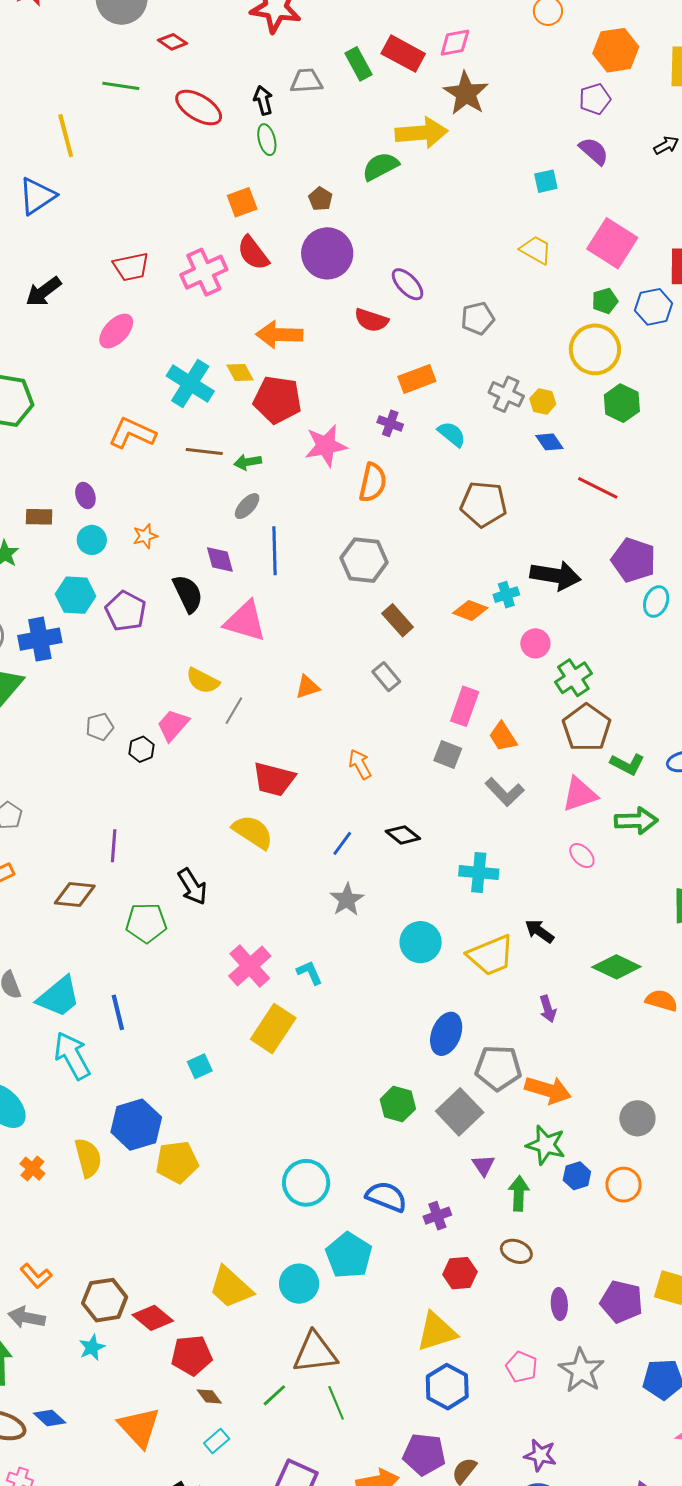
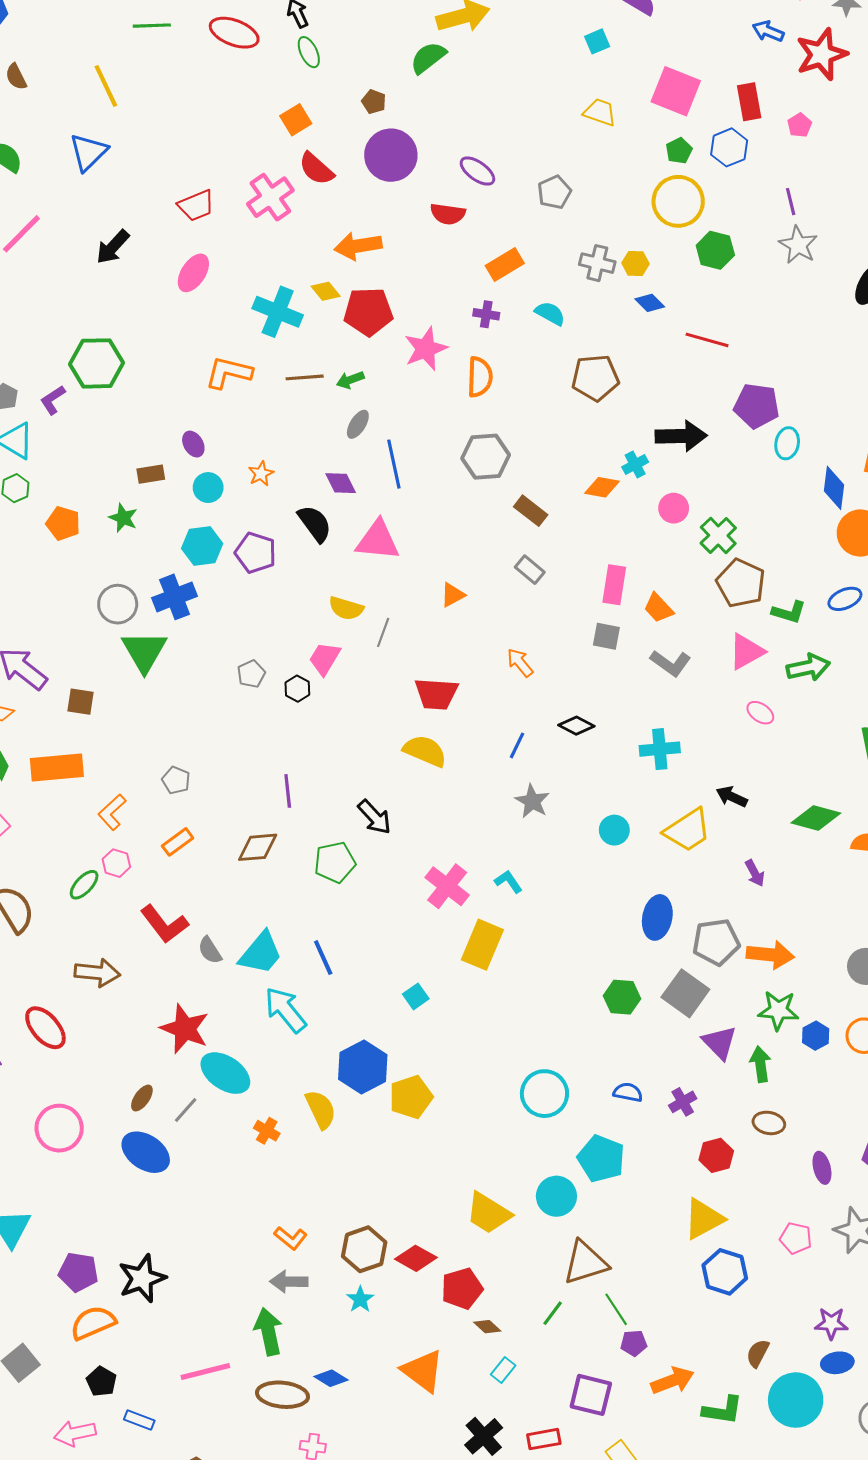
cyan circle: (421, 942) -> (614, 830), size x0.7
purple triangle: (483, 1165) -> (720, 1043), size x1.5
blue semicircle: (386, 1197) -> (628, 1092), size x0.7
purple pentagon: (424, 1454) -> (634, 1343), moved, size x0.6

